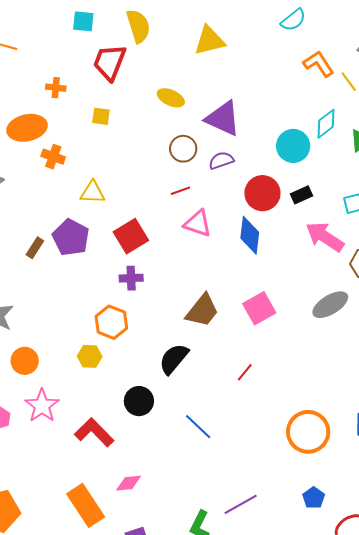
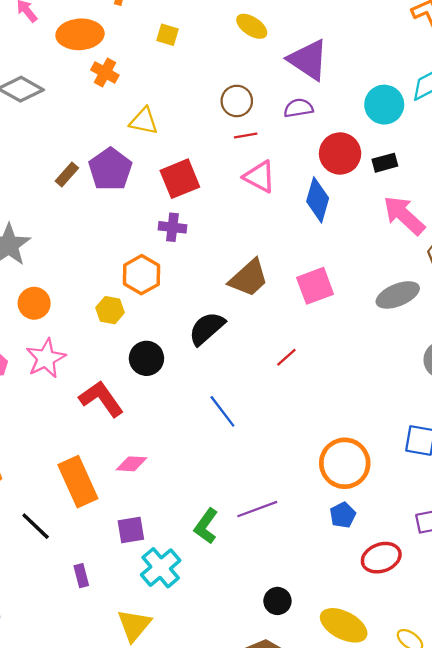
brown circle: (183, 149) -> (237, 101), moved
black circle: (139, 401) -> (146, 358), moved
orange circle: (308, 432) -> (345, 463), moved

